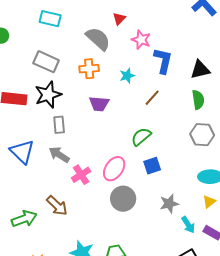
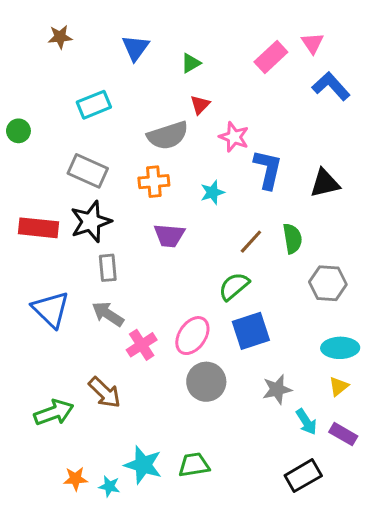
cyan rectangle: (50, 19) -> (94, 105), turned -35
gray semicircle: (98, 39) -> (168, 135), turned 120
brown line: (152, 98) -> (251, 242), moved
green semicircle: (198, 100) -> (292, 239), moved
blue square: (152, 166) -> (251, 331), size x1.4

